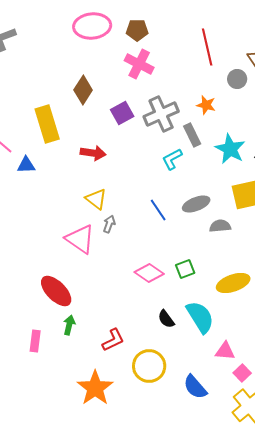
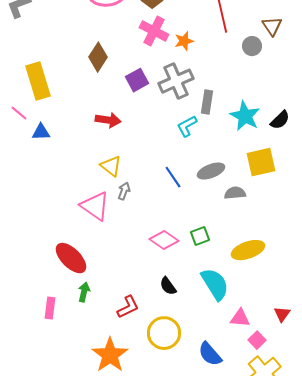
orange star: (206, 105) -> (184, 41), moved, turned -30
yellow rectangle: (47, 124) -> (38, 81), moved
gray rectangle: (192, 135) -> (207, 102), turned 35
black semicircle: (166, 319) -> (168, 286), moved

